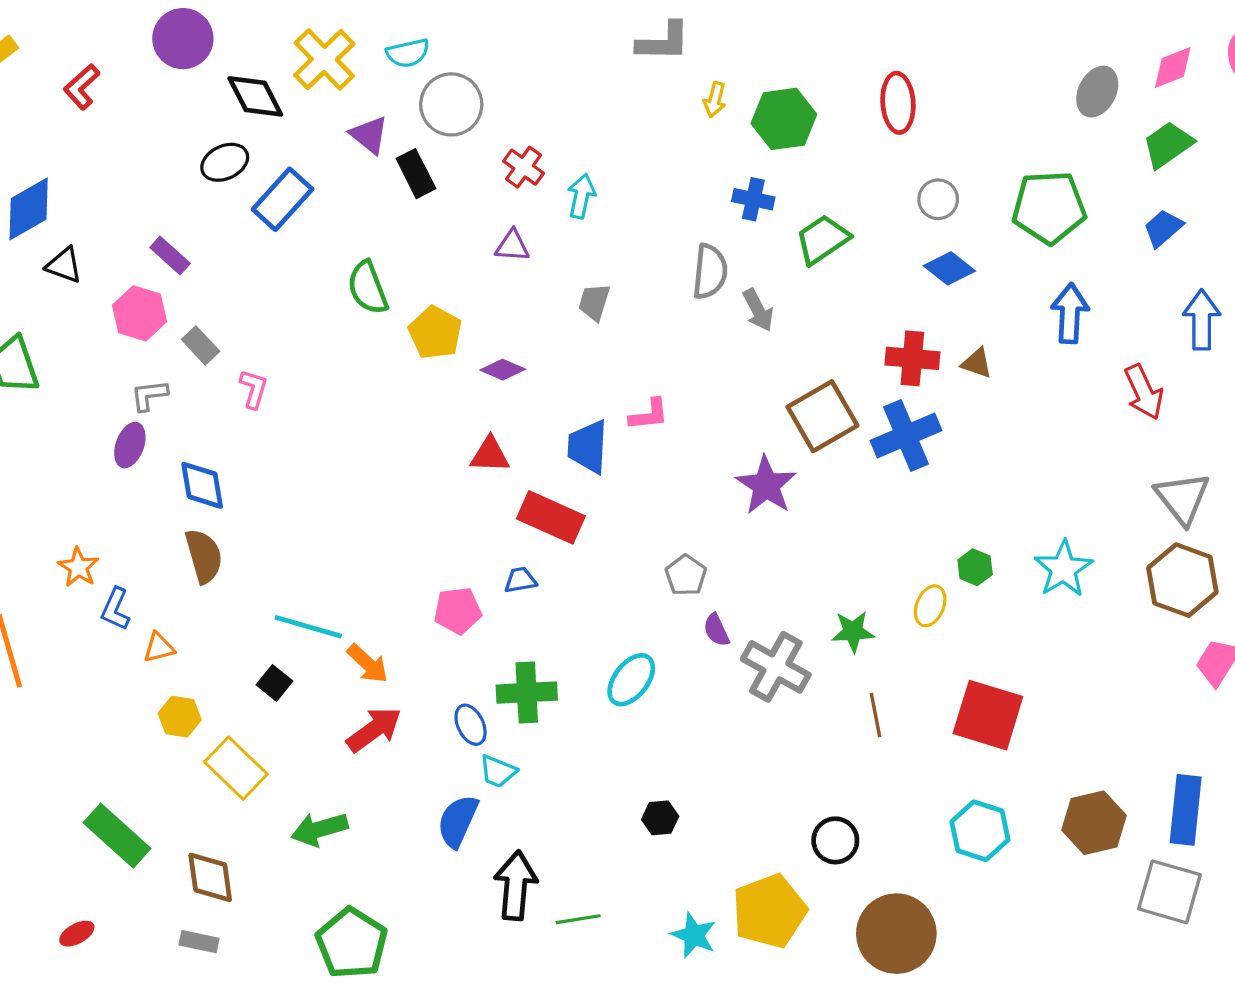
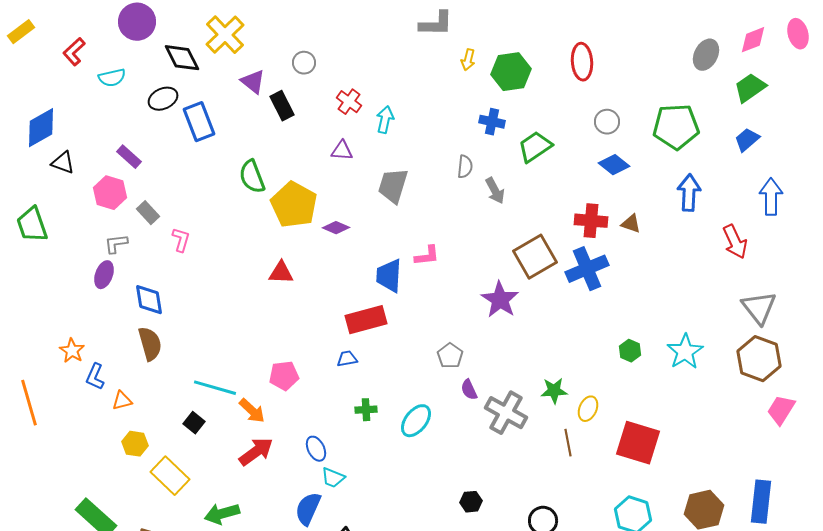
cyan semicircle: (408, 53) -> (112, 78), moved
gray circle: (451, 104) -> (304, 63), size x0.6
blue rectangle: (283, 199) -> (199, 122), turned -63
gray semicircle: (710, 272) -> (465, 167), size x0.7
gray trapezoid: (594, 302) -> (393, 186), size x1.5
yellow pentagon: (435, 333) -> (294, 205), size x1.4
red triangle: (490, 455) -> (281, 273), moved
red rectangle: (551, 517) -> (366, 320), turned -39
yellow ellipse: (930, 606) -> (588, 409), moved
pink pentagon: (458, 611) -> (284, 376), moved
green cross: (527, 693) -> (366, 410), moved, size x0.6
black hexagon: (660, 818) -> (471, 502), moved

